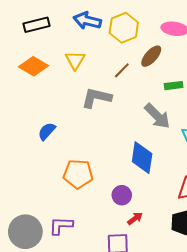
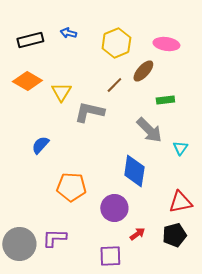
blue arrow: (87, 21) -> (68, 33), moved, size x0.6
yellow triangle: (75, 60) -> (61, 92), moved
purple circle: (122, 195) -> (114, 208), size x1.4
red arrow: (135, 219) -> (137, 234), moved

